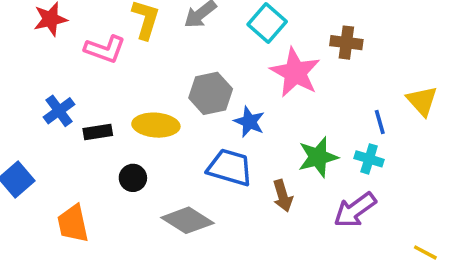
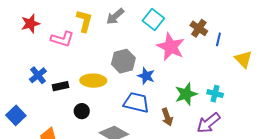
brown cross: (346, 43) -> (199, 28), turned 30
blue line: (380, 122) -> (218, 39), moved, turned 32

